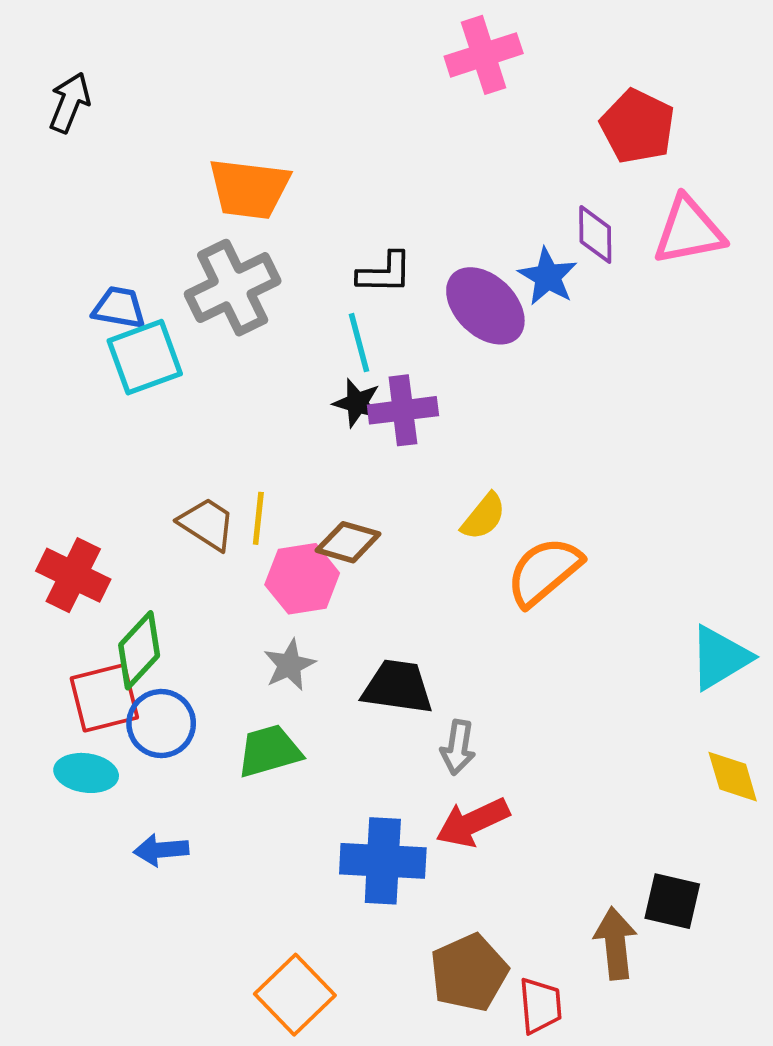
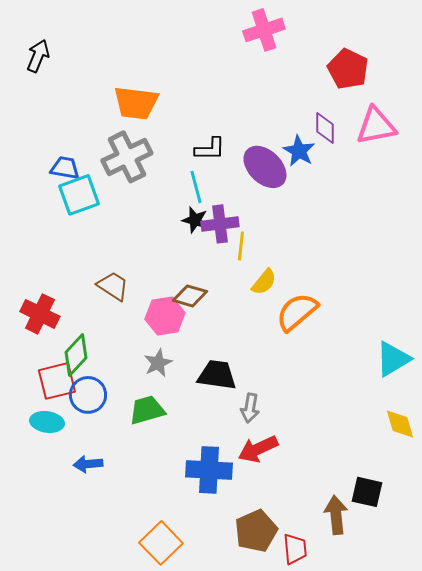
yellow line: (258, 518) -> (241, 246), moved

